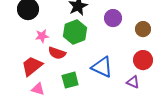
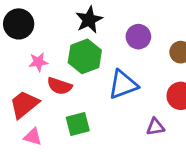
blue triangle: (102, 67) -> (123, 85), moved, turned -45
purple triangle: (133, 82) -> (155, 127), moved, turned -32

